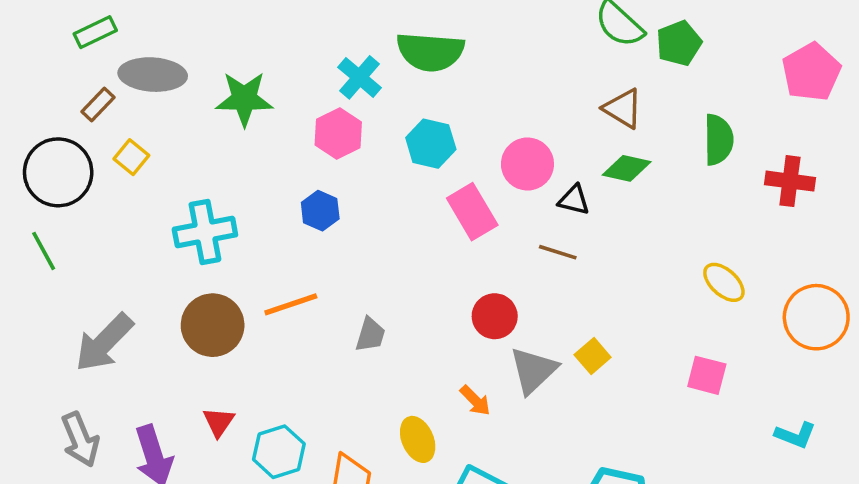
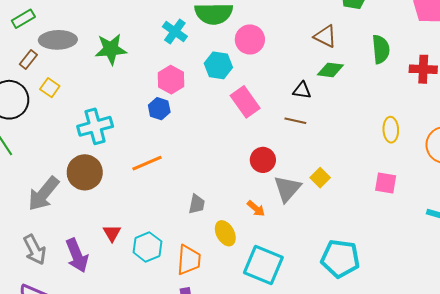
pink hexagon: (338, 134) -> (171, 80), moved
pink circle: (527, 164) -> (250, 39), moved
yellow ellipse: (724, 282) -> (391, 130), turned 50
brown circle: (213, 325) -> (85, 172), moved
gray trapezoid: (370, 335) -> (197, 204), moved

